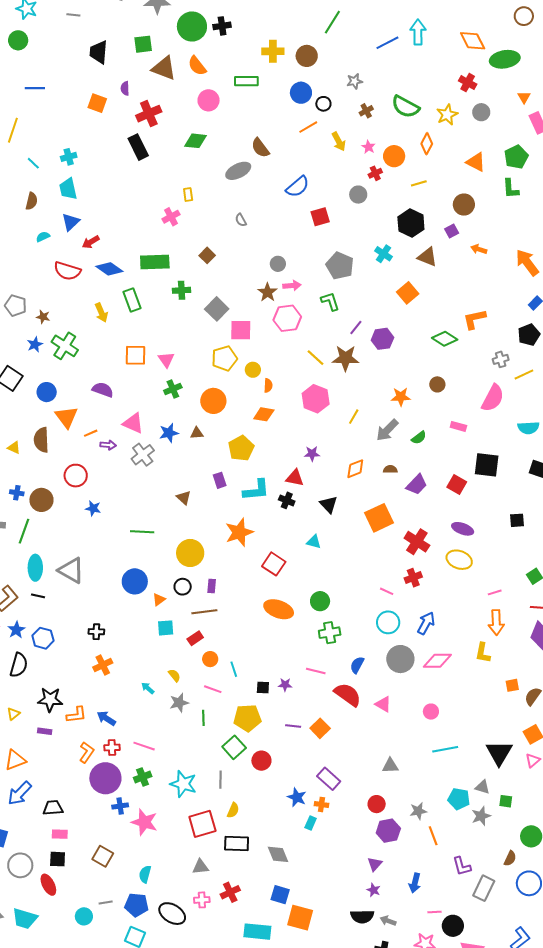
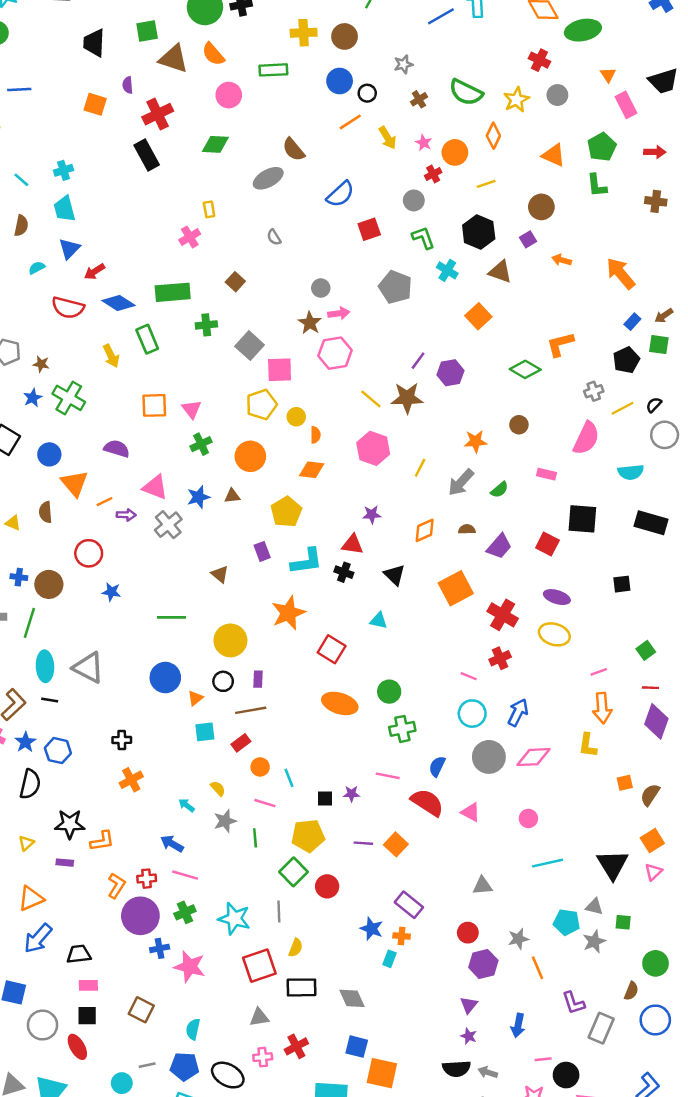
green L-shape: (330, 301) -> (423, 238), moved
brown semicircle: (41, 440) -> (45, 512), size x0.7
blue arrow: (106, 718) -> (172, 844), moved

